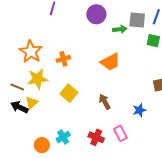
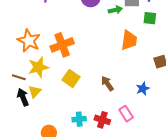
orange cross: (63, 59) -> (62, 45), size x1.6
orange trapezoid: (110, 62) -> (129, 40), moved, turned -50
black arrow: (19, 107) -> (23, 97), turned 48
cyan cross: (63, 137) -> (79, 119), moved, turned 32

